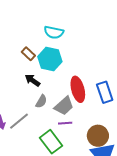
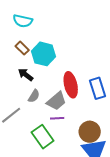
cyan semicircle: (54, 32) -> (23, 21), moved

